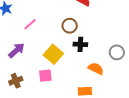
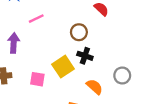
purple arrow: (17, 50) -> (14, 43), turned -60
yellow square: (53, 54) -> (63, 67), moved

